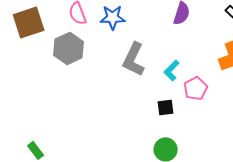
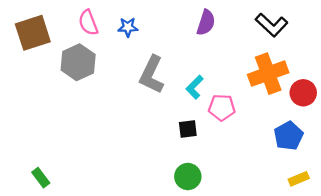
blue star: (113, 17) -> (128, 27), size x0.7
pink pentagon: (196, 88) -> (222, 107), turned 30

